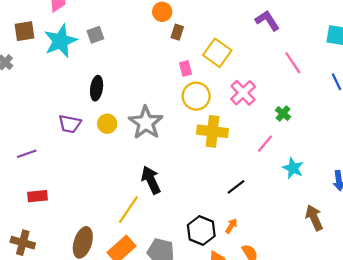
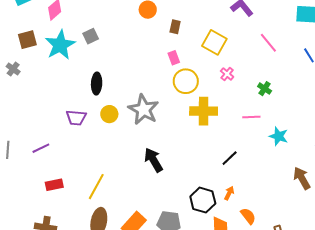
brown rectangle: (177, 32) -> (175, 27), moved
yellow square: (217, 53) -> (214, 42), moved
pink cross: (243, 93) -> (227, 74), size x0.6
pink line: (265, 144) -> (251, 117), turned 54
yellow line: (128, 210) -> (96, 187), moved

